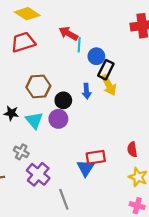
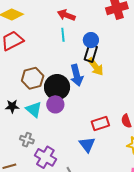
red arrow: (68, 33) -> (66, 15), moved
blue circle: (96, 56) -> (91, 40), moved
blue arrow: (87, 91) -> (77, 75), size x1.5
black circle: (63, 100) -> (57, 87), size x1.6
red rectangle: (96, 157) -> (100, 124), moved

